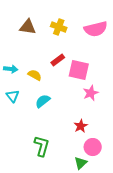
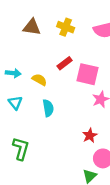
cyan semicircle: (43, 101) -> (48, 108), turned 119
green L-shape: (42, 146) -> (21, 149), moved

